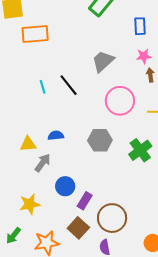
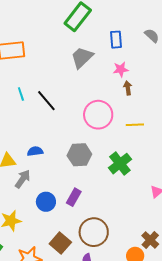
gray trapezoid: (103, 61) -> (82, 58), moved
cyan line: (43, 87) -> (21, 94), moved
purple rectangle: (85, 201) -> (74, 197), moved

